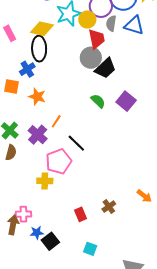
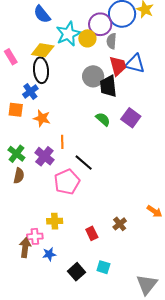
blue triangle: (134, 25) -> (135, 64), moved
red trapezoid: (97, 39) -> (118, 66), moved
black trapezoid: (105, 68) -> (108, 86), turned 130
orange line: (56, 121) -> (62, 142), turned -32
yellow cross: (45, 181) -> (55, 221), moved
black square: (50, 241) -> (77, 272), moved

